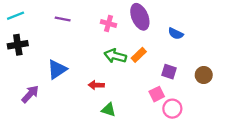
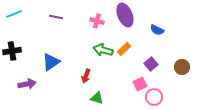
black cross: (18, 45) -> (12, 51), moved
purple square: (169, 72) -> (151, 64), turned 32
red arrow: (96, 85) -> (86, 76), turned -72
purple arrow: (30, 94) -> (27, 84), turned 36

